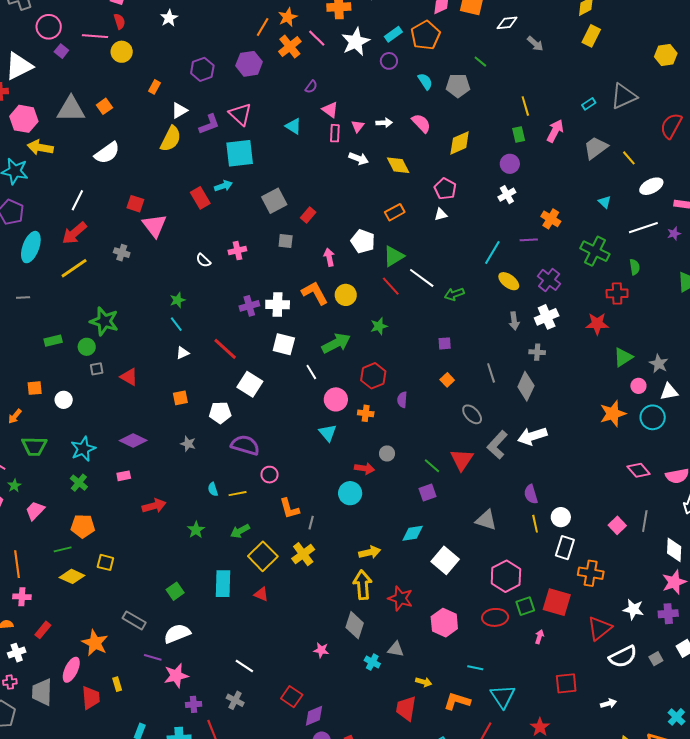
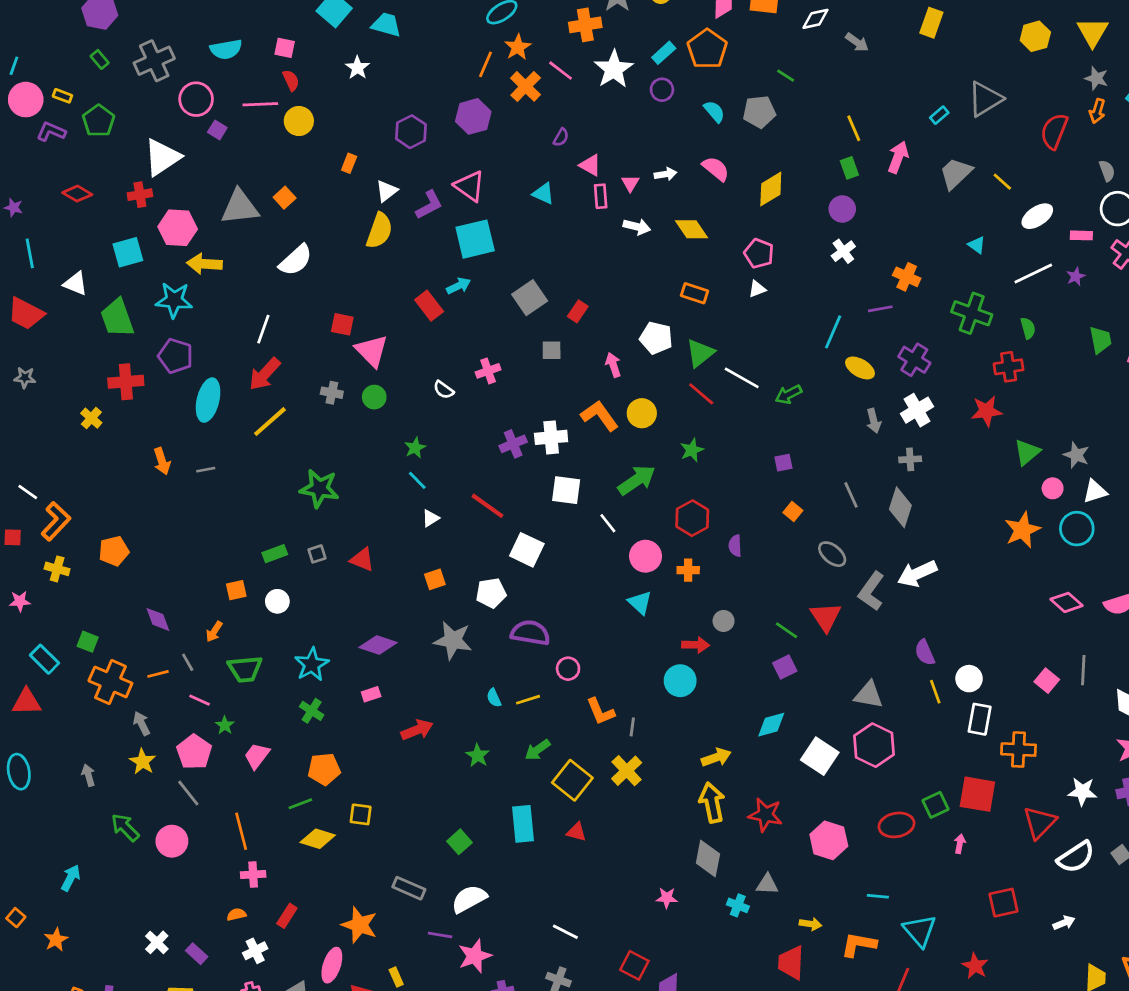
orange rectangle: (395, 212) -> (695, 293), turned 54
green rectangle: (53, 341) -> (275, 554), moved
green circle: (87, 347) -> (374, 397), moved
gray star: (188, 444) -> (453, 640), size x1.8
pink hexagon: (506, 576) -> (874, 745), moved

